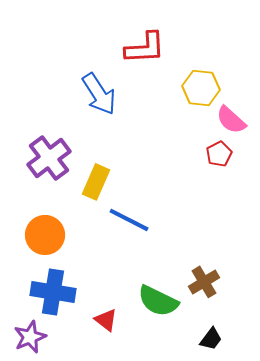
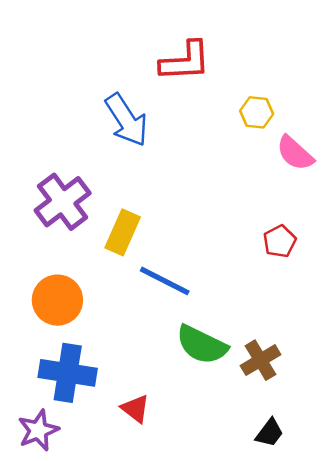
yellow hexagon: (201, 88) -> (257, 112), size x0.7
red pentagon: (219, 154) -> (280, 241), moved
green semicircle: (158, 301) -> (202, 345), moved

